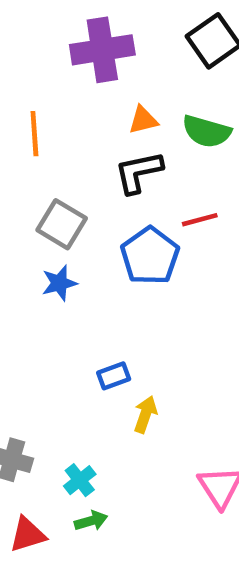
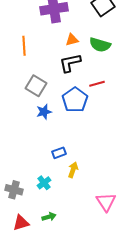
blue star: (59, 283) -> (44, 112), moved
cyan cross: (80, 480) -> (44, 183), moved

